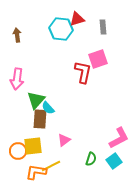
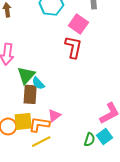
pink square: (98, 59) -> (78, 24), moved, turned -36
green semicircle: (91, 159) -> (89, 140), moved
orange L-shape: (36, 172) -> (39, 124), moved

